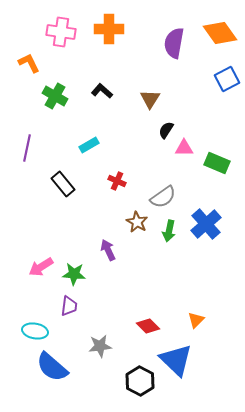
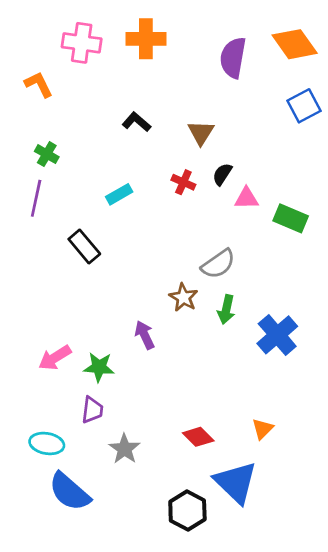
green cross: (55, 96) -> (47, 154), moved, size x0.7
red cross: (117, 181) -> (183, 182), moved
blue cross: (206, 224) -> (277, 335), moved
gray star: (100, 346) -> (124, 449), moved, turned -30

